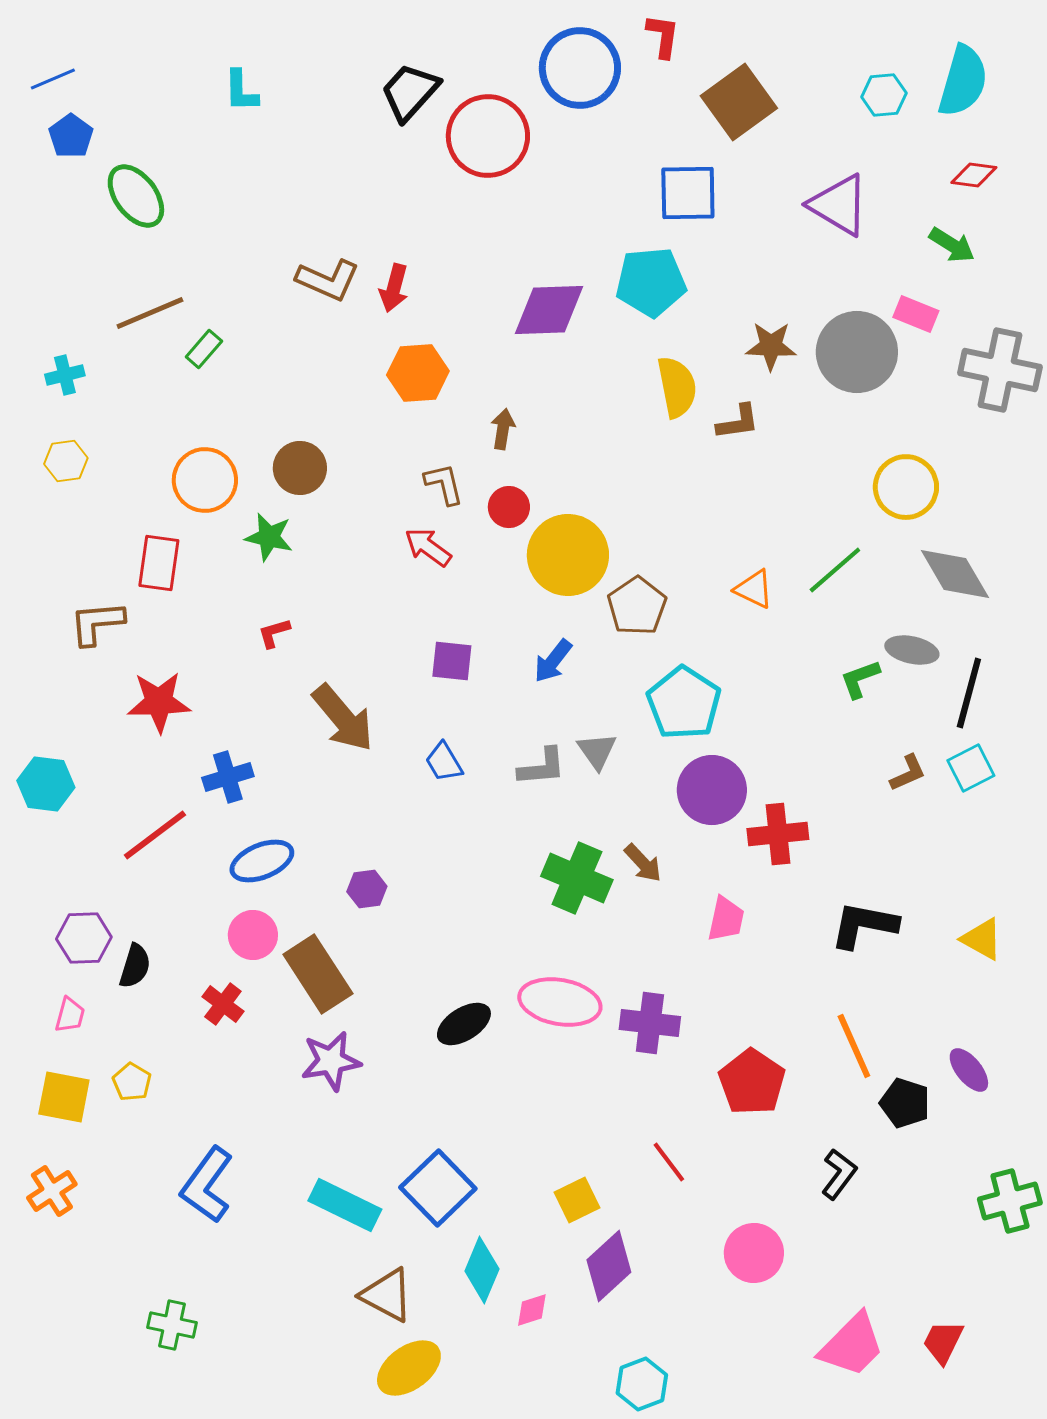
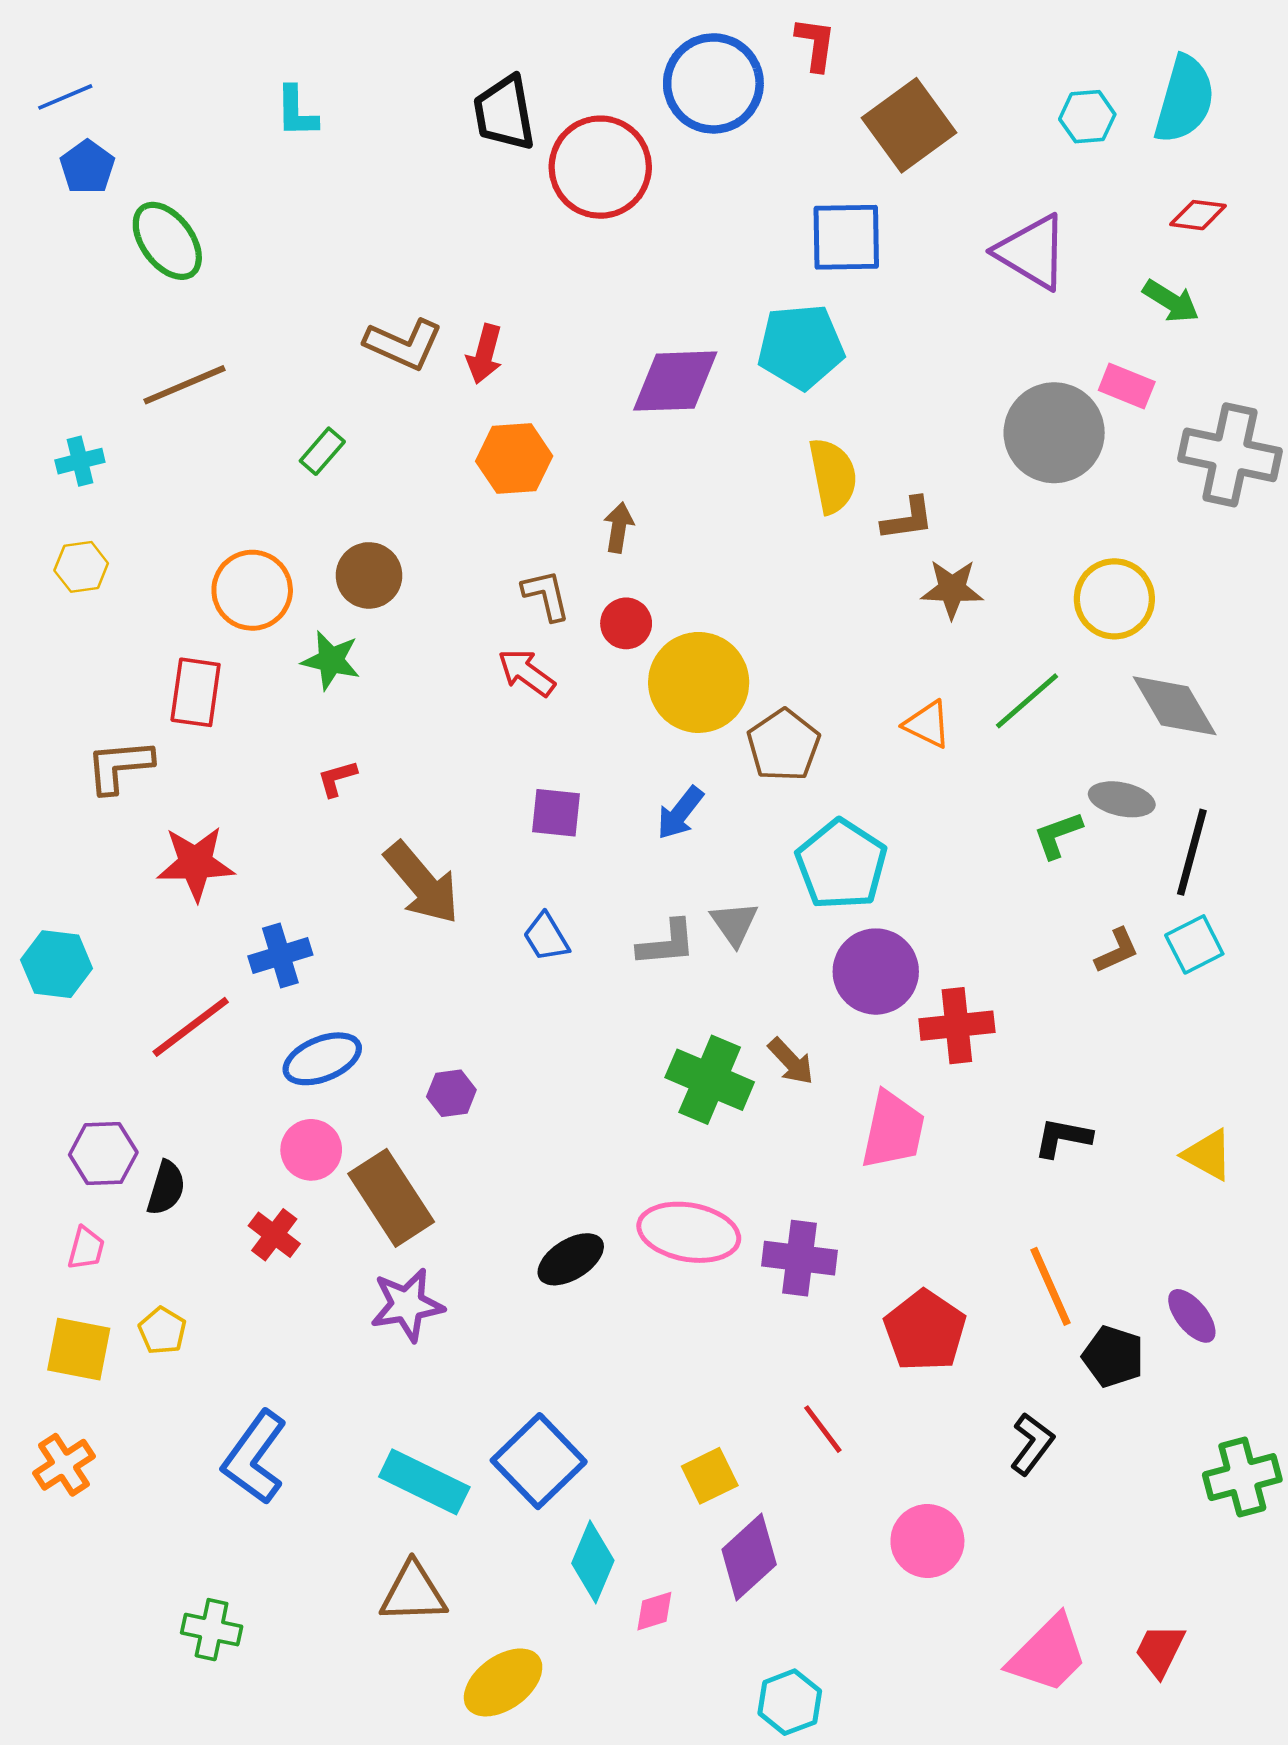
black trapezoid: (410, 92) -> (504, 113), turned -52
brown star: (771, 346) -> (952, 589), moved
green rectangle: (204, 349) -> (322, 451), moved
pink trapezoid: (726, 919) -> (893, 1130), size x1.4
black L-shape: (864, 925) -> (1063, 1138), size x0.7
brown triangle: (387, 1295) -> (413, 1593), moved, turned -30

